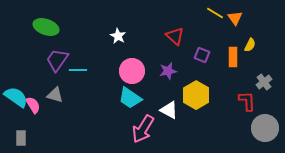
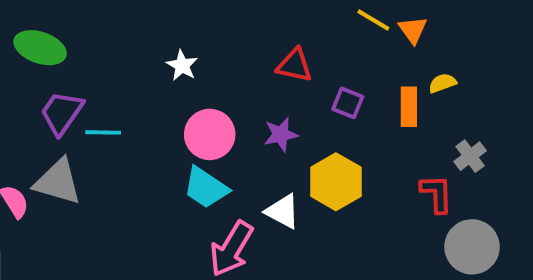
red triangle: (175, 36) -> (295, 65), turned -30
yellow semicircle: (250, 45) -> (442, 83), turned -136
gray triangle: (55, 95) -> (58, 182), size x1.5

